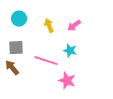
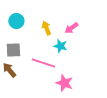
cyan star: (70, 51) -> (60, 46), moved

